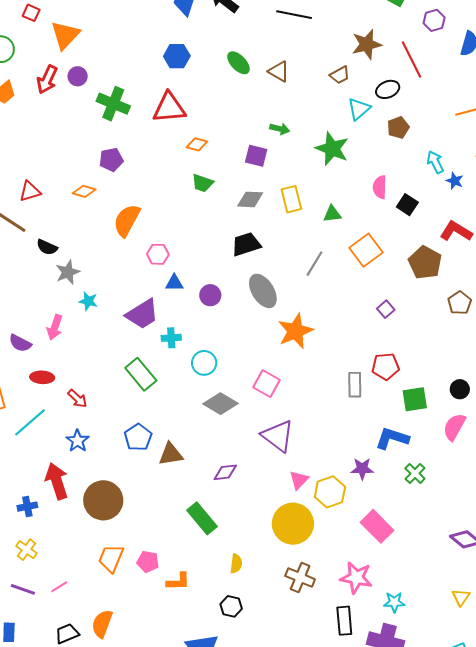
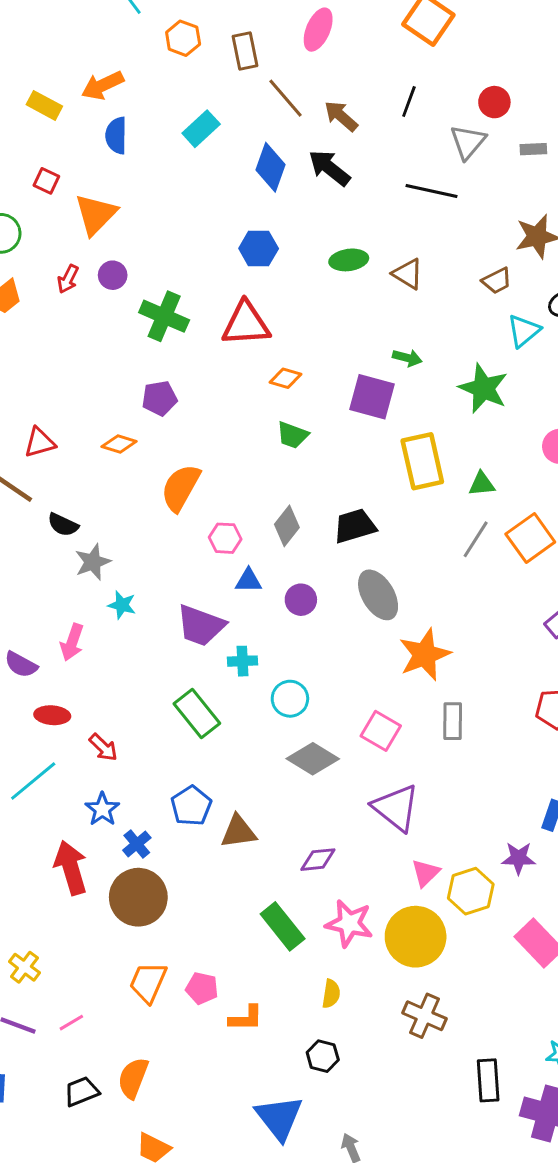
green ellipse: (238, 63) -> (349, 260), turned -55
red arrow: (47, 80) -> (68, 279), size x0.7
purple square: (256, 156) -> (372, 397), size x1.4
gray diamond: (250, 199) -> (287, 526), moved, turned -56
yellow rectangle: (291, 199) -> (422, 461), size x1.4
gray line: (315, 264) -> (476, 539), moved
purple trapezoid: (142, 314) -> (201, 625), turned 51
gray rectangle: (355, 385) -> (453, 721), moved
blue cross: (27, 507) -> (137, 844), moved, turned -30
pink star: (356, 578) -> (349, 923), moved

